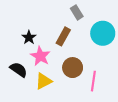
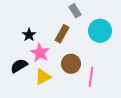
black semicircle: (19, 70) -> (19, 66), turned -66

